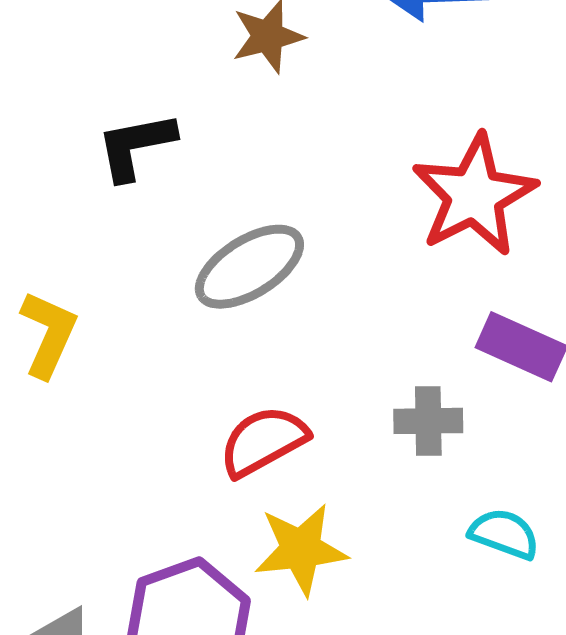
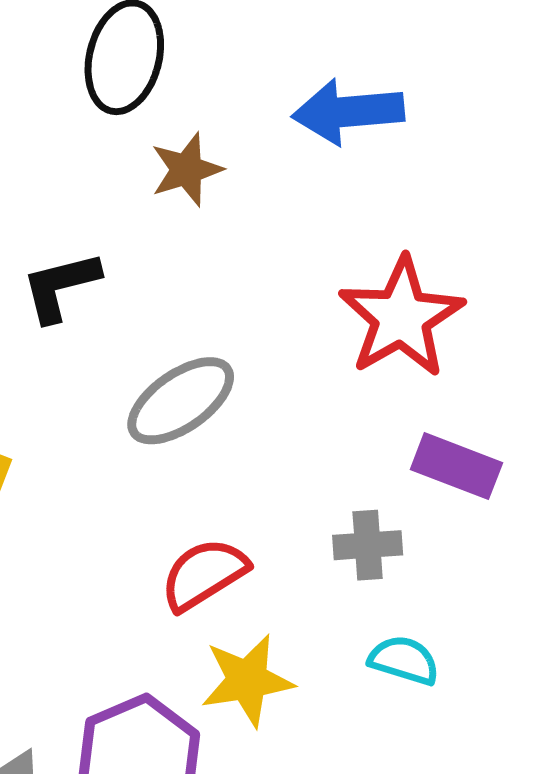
cyan semicircle: (504, 534) -> (404, 660), moved

